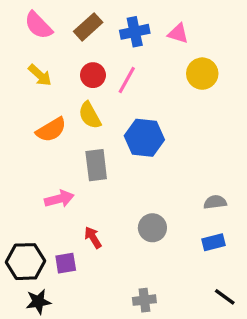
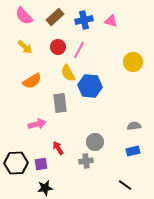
yellow circle: (202, 74) -> (133, 62), moved
yellow semicircle: (90, 115) -> (68, 73), moved
black line: (225, 297) -> (125, 185), moved
gray cross: (144, 300) -> (86, 161), moved
black star: (38, 302) -> (45, 188), moved

